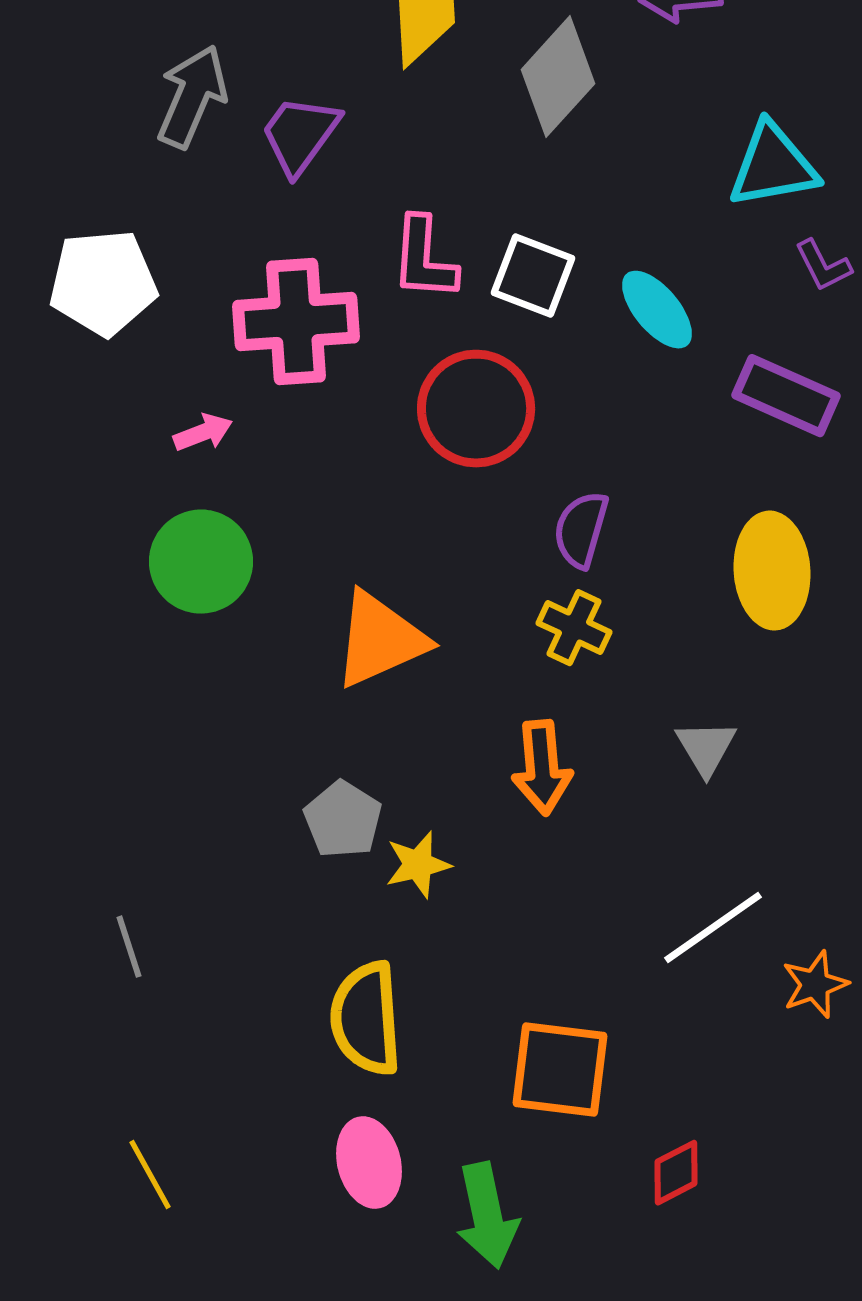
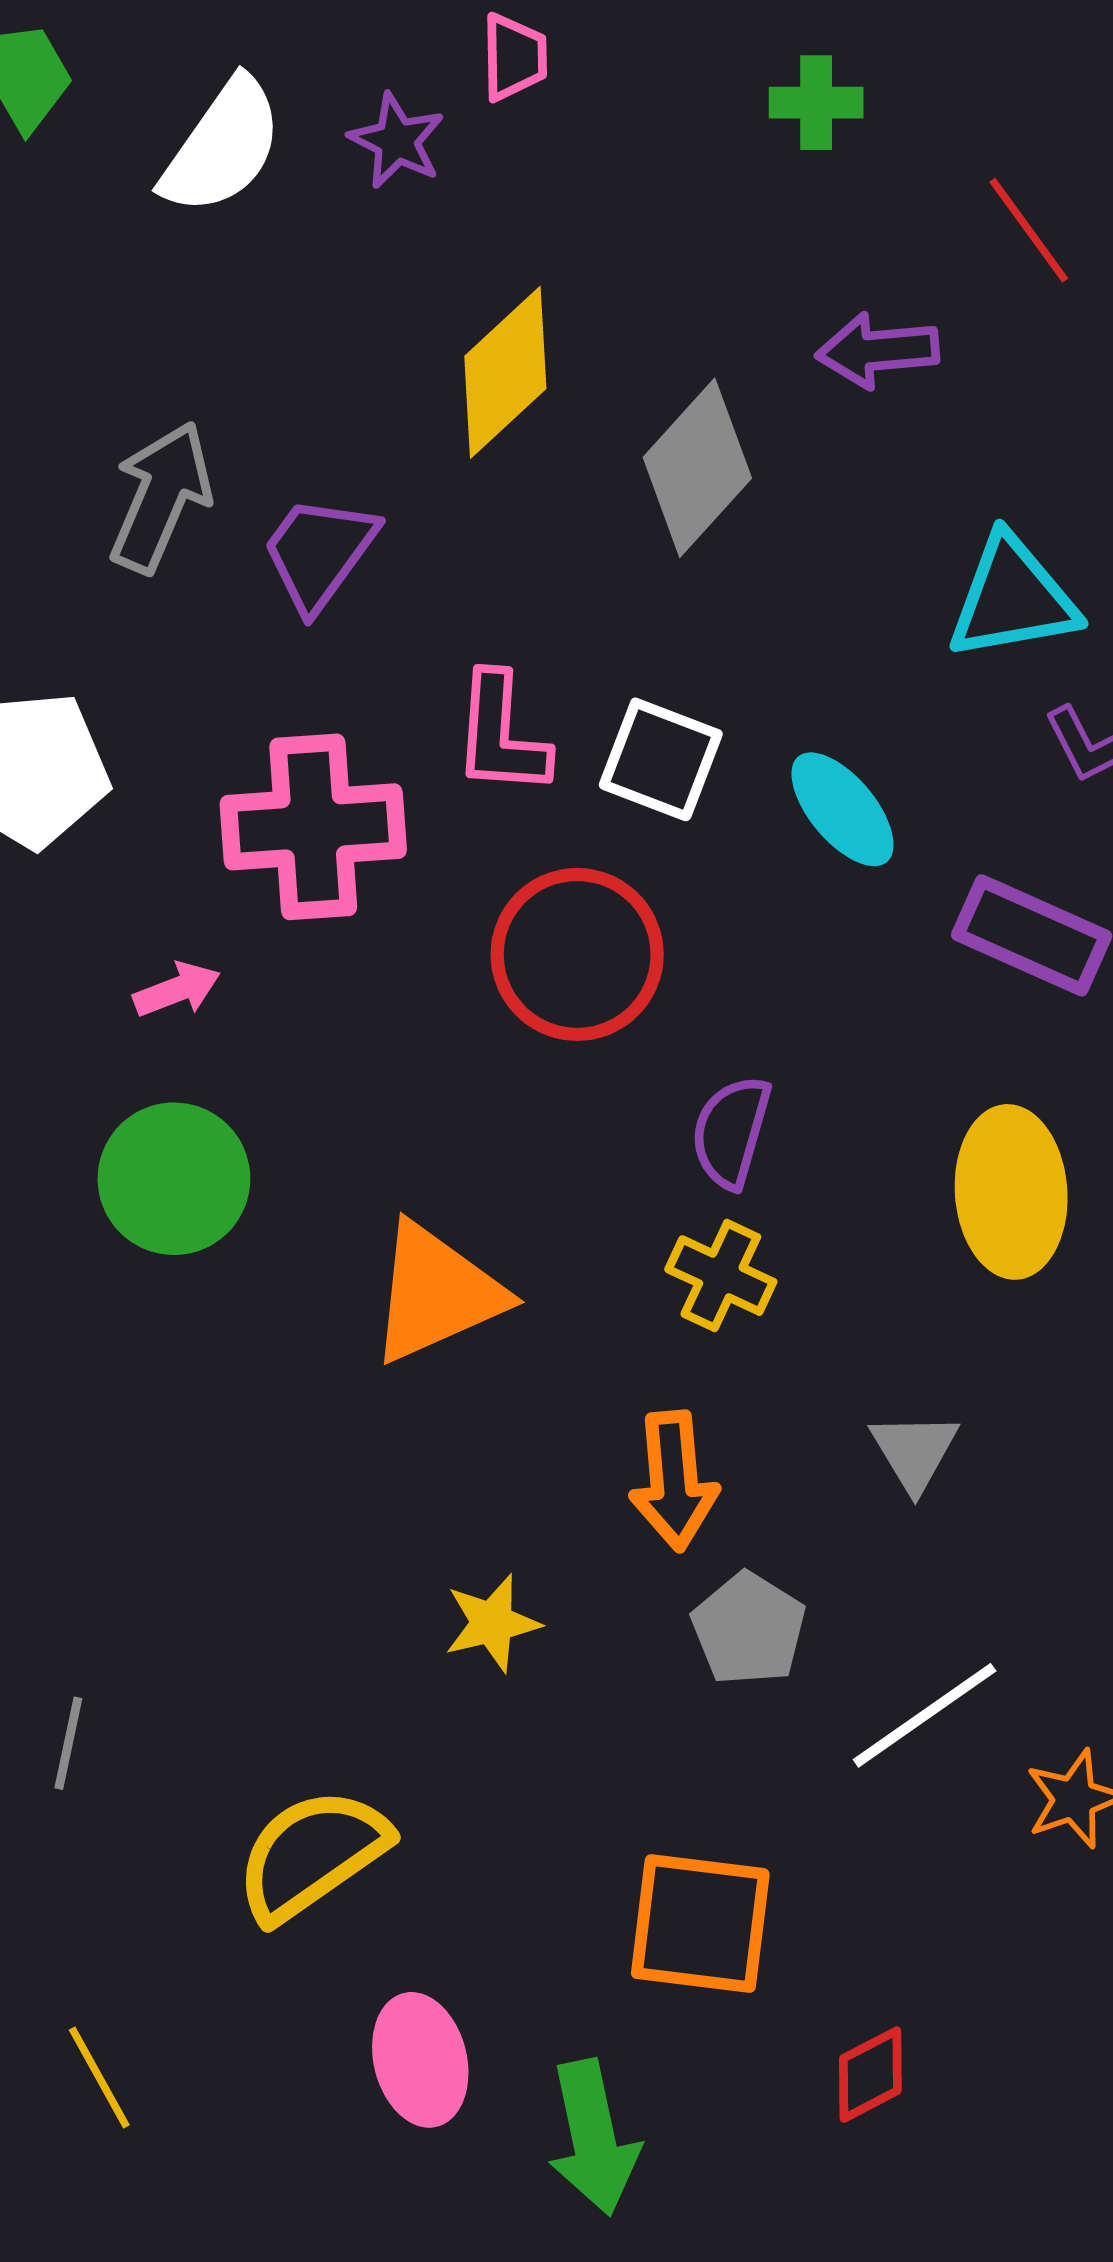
gray pentagon: (343, 820) -> (749, 1629), moved
gray line: (129, 947) -> (68, 1743), turned 30
yellow semicircle: (366, 1019) -> (312, 1855), moved, turned 59

